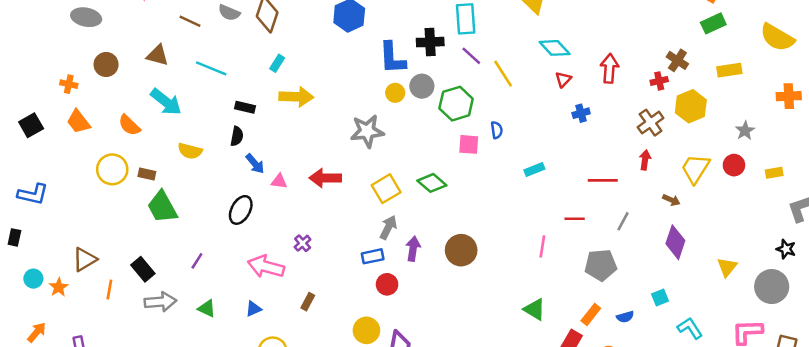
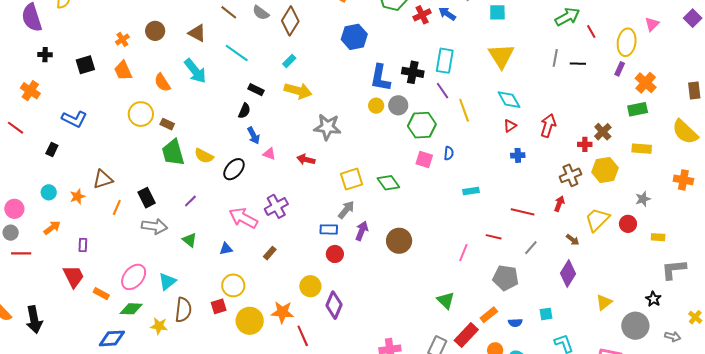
orange cross: (69, 84) -> (122, 39), turned 32
gray star: (367, 131) -> (327, 127), moved
yellow semicircle: (190, 151) -> (204, 156), moved
red arrow: (325, 178) -> (306, 160), size x0.7
purple cross: (303, 243) -> (276, 206), size x1.6
cyan circle: (33, 279) -> (49, 192), moved

